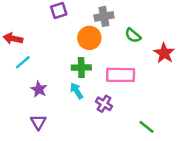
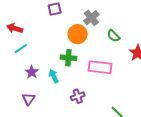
gray cross: (104, 16) -> (91, 18), turned -35
cyan arrow: (77, 91) -> (54, 76), moved
purple cross: (104, 104) -> (78, 96), moved, turned 32

